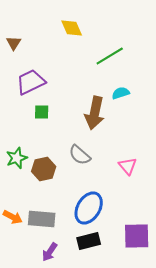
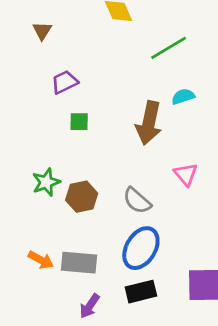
purple trapezoid: (31, 82) -> (65, 82), size x0.7
gray semicircle: (80, 155) -> (137, 201), moved
pink triangle: (128, 166) -> (186, 174), moved

